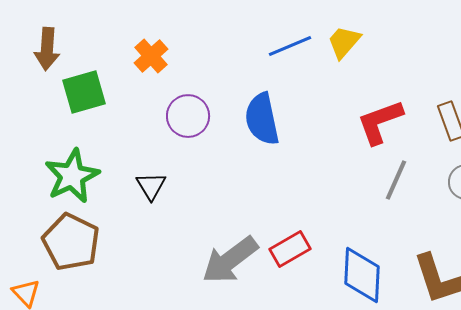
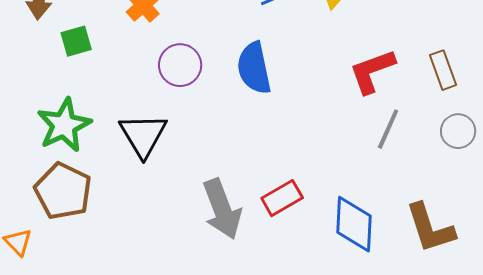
green square: (84, 92) -> (76, 41), size x0.7
black triangle: (151, 186) -> (143, 135), size x1.6
gray arrow: (230, 260) -> (222, 209), turned -74

